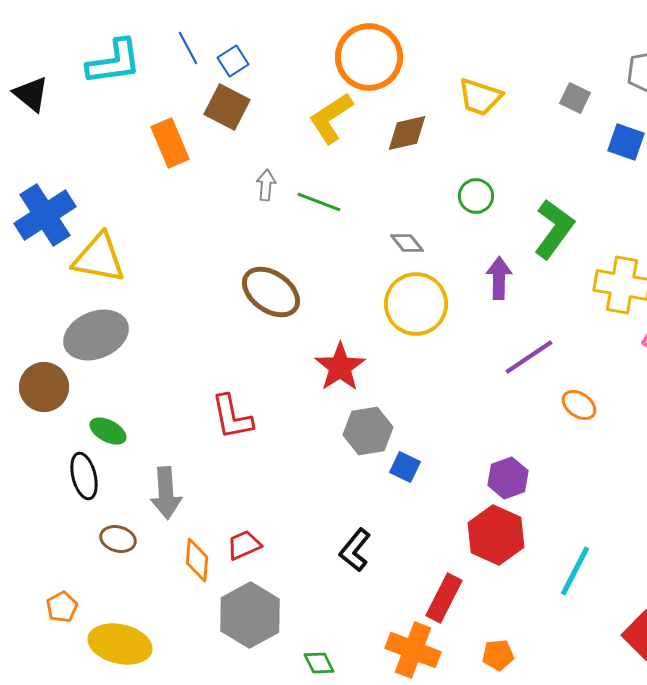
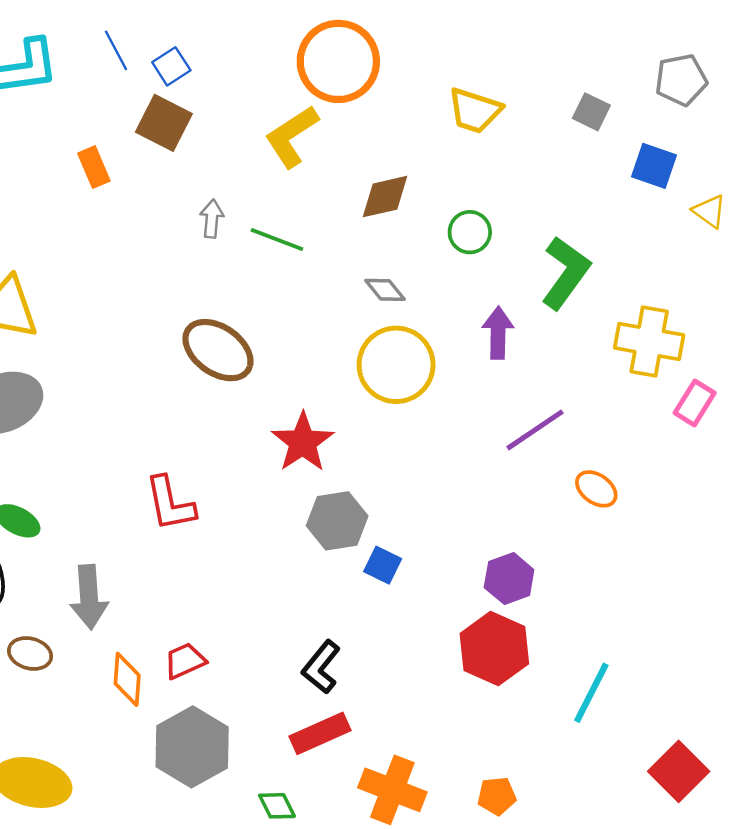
brown diamond: (407, 133) -> (385, 197), moved
orange rectangle: (170, 143) -> (94, 167), size x0.7
red rectangle: (444, 598) -> (320, 733), moved, turned 39

